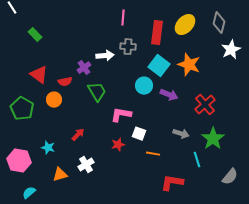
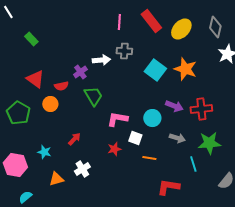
red rectangle: (157, 33) -> (151, 21), moved, turned -45
cyan circle: (144, 86) -> (152, 118), moved
purple arrow: (169, 95) -> (174, 106), moved
red cross: (205, 105) -> (201, 109), turned 35
green star: (213, 139) -> (209, 143), turned 30

